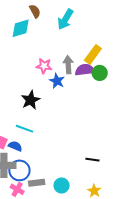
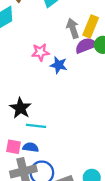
gray arrow: (68, 65) -> (73, 28), moved
black star: (31, 100) -> (20, 108), moved

